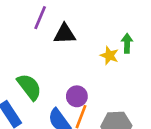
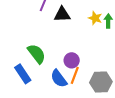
yellow star: (109, 56) -> (95, 18), moved

